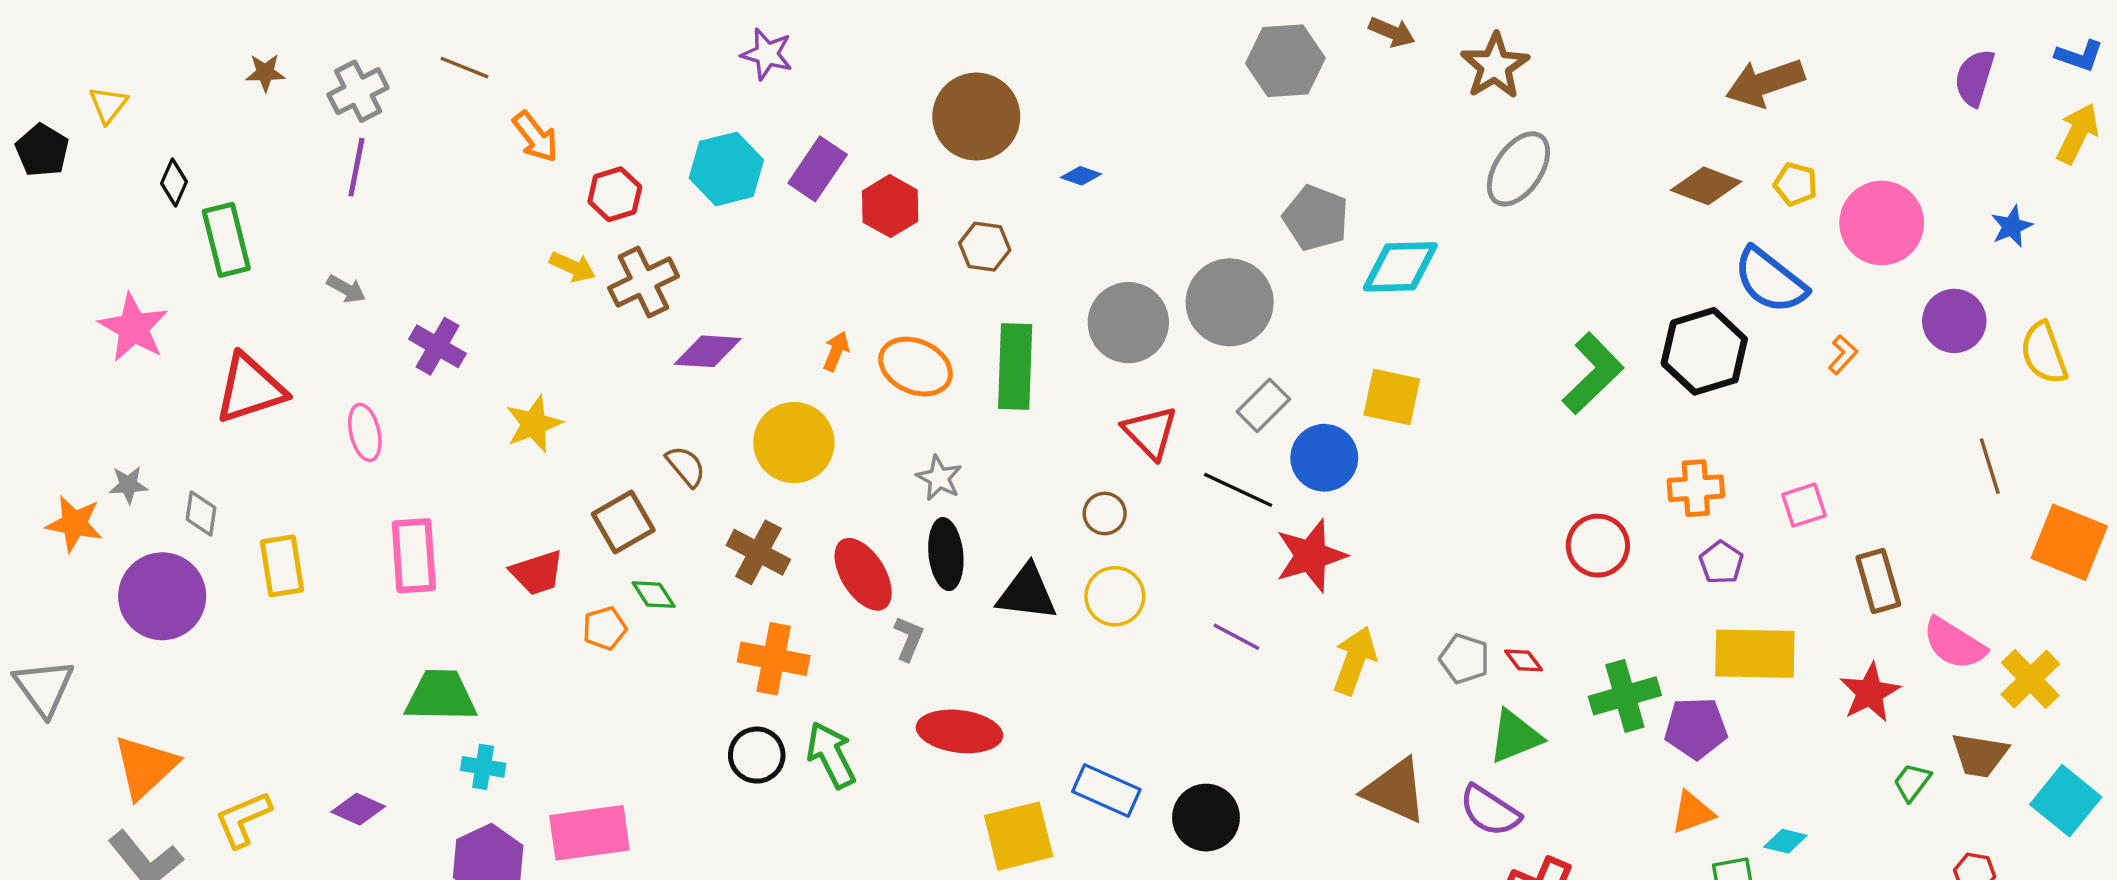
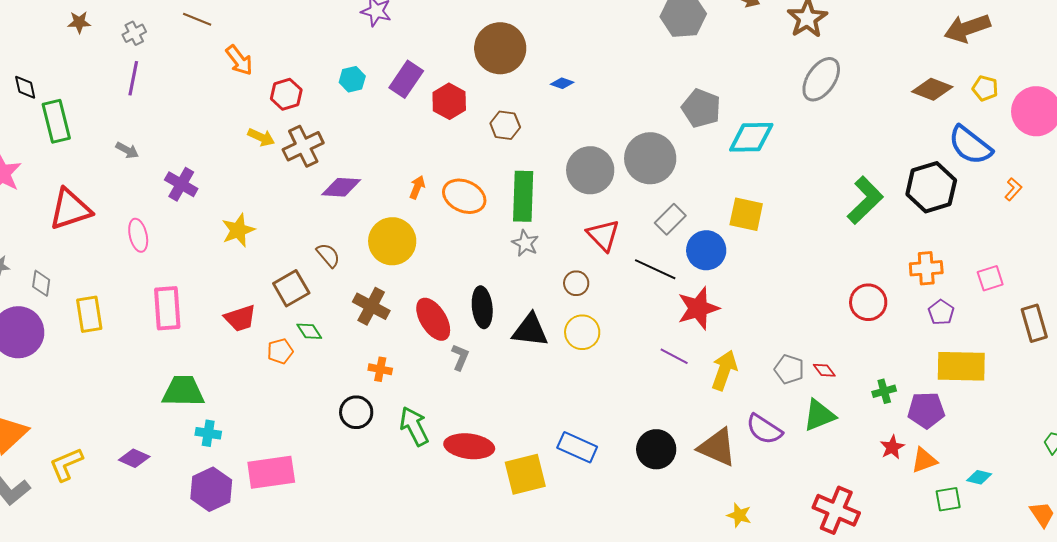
gray cross: (358, 91) -> (134, 33), size x0.7
cyan hexagon: (726, 169) -> (352, 79), size x0.6
black diamond: (174, 182) -> (25, 87), turned -36
gray star: (939, 478) -> (525, 243), moved
purple line: (1236, 637) -> (674, 356), moved
orange cross: (774, 659) -> (380, 369), size x0.6
red star: (1870, 693) -> (892, 447), moved, size x0.7
green cross: (1625, 696) -> (884, 391), size x0.6
red ellipse: (959, 731) -> (469, 446), moved
black circle: (757, 755) -> (356, 412), moved
brown triangle: (1395, 791) -> (717, 447), moved
purple semicircle: (1490, 811) -> (764, 429), moved
black circle: (1206, 818) -> (656, 449), moved

